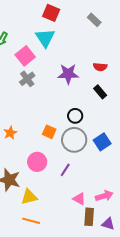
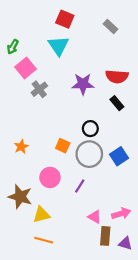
pink square: (25, 56) -> (26, 68), moved
red semicircle: (100, 67) -> (117, 77), size x1.5

